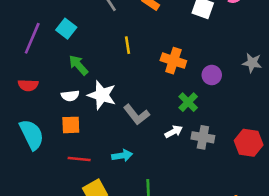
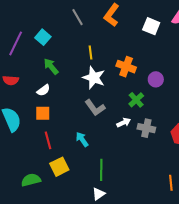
white star: (102, 95) -> (94, 78), moved
white semicircle: (70, 96) -> (43, 90), turned -32
cyan arrow: (122, 156) -> (82, 139), turned -119
red line: (79, 159) -> (48, 140), turned 66

